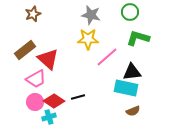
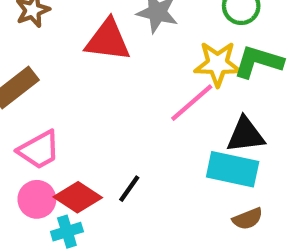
yellow star: (88, 39) -> (218, 64), moved
red triangle: (48, 59) -> (108, 40), moved, turned -35
black line: (78, 97) -> (129, 189), turned -40

